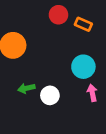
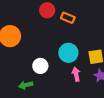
green arrow: (26, 88) -> (26, 85), moved
white circle: (50, 95) -> (40, 66), moved

